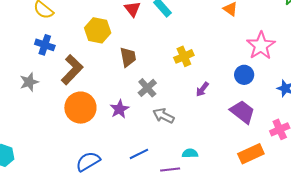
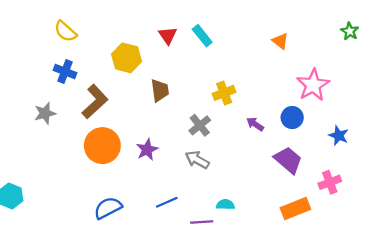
gray cross: (147, 88) -> (200, 125), moved
purple arrow: (202, 89) -> (255, 124), moved, turned 84

